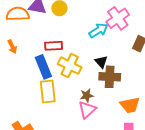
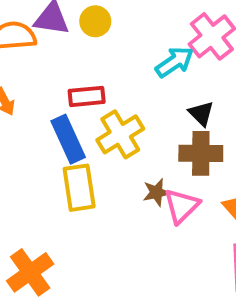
black triangle: (101, 62) -> (201, 113), moved
yellow cross: (70, 66) -> (120, 134), turned 35
pink triangle: (87, 110) -> (182, 206), moved

